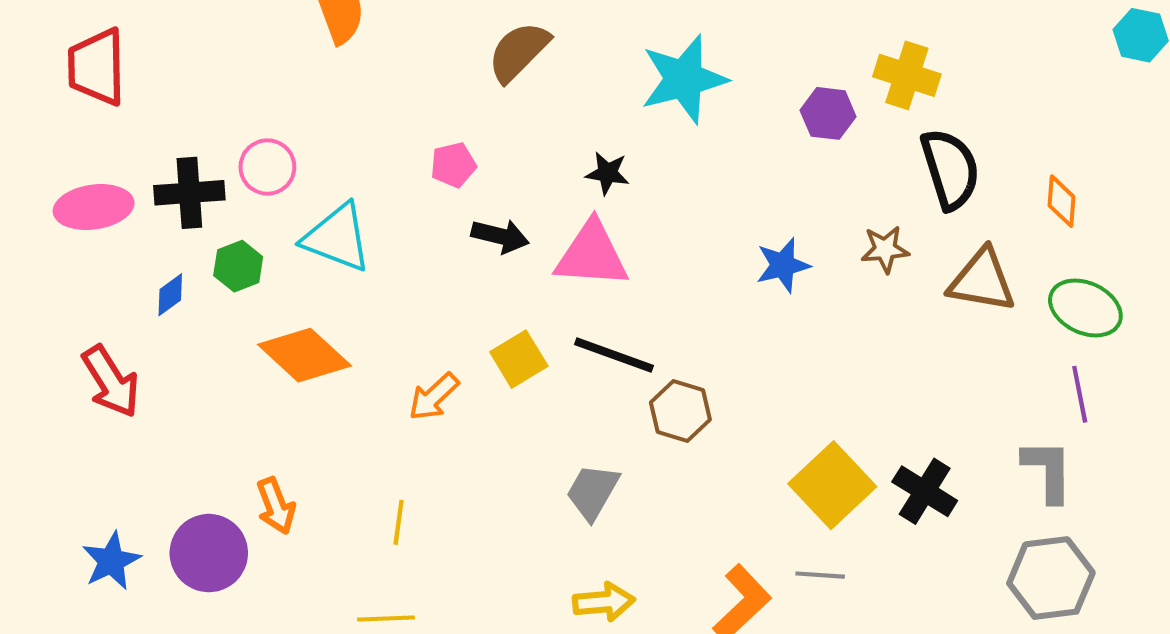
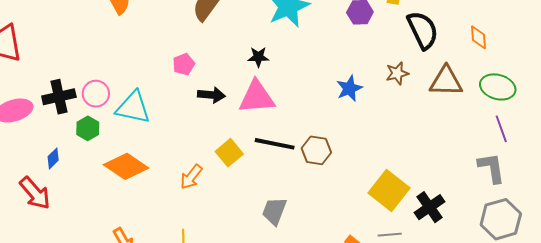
pink circle: (267, 167) -> (96, 94), moved
blue diamond: (170, 295) -> (53, 158), moved
brown hexagon: (680, 411) -> (316, 150), moved
black cross: (925, 491) -> (430, 207), moved, turned 32

